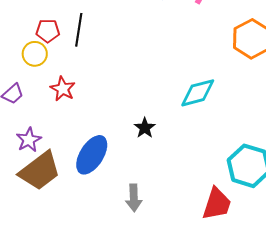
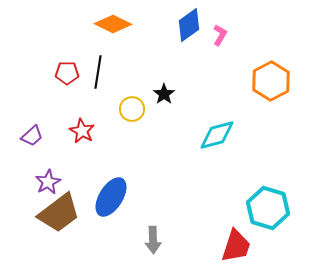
yellow circle: (35, 54) -> (132, 109), moved
black star: (145, 128) -> (164, 94), moved

